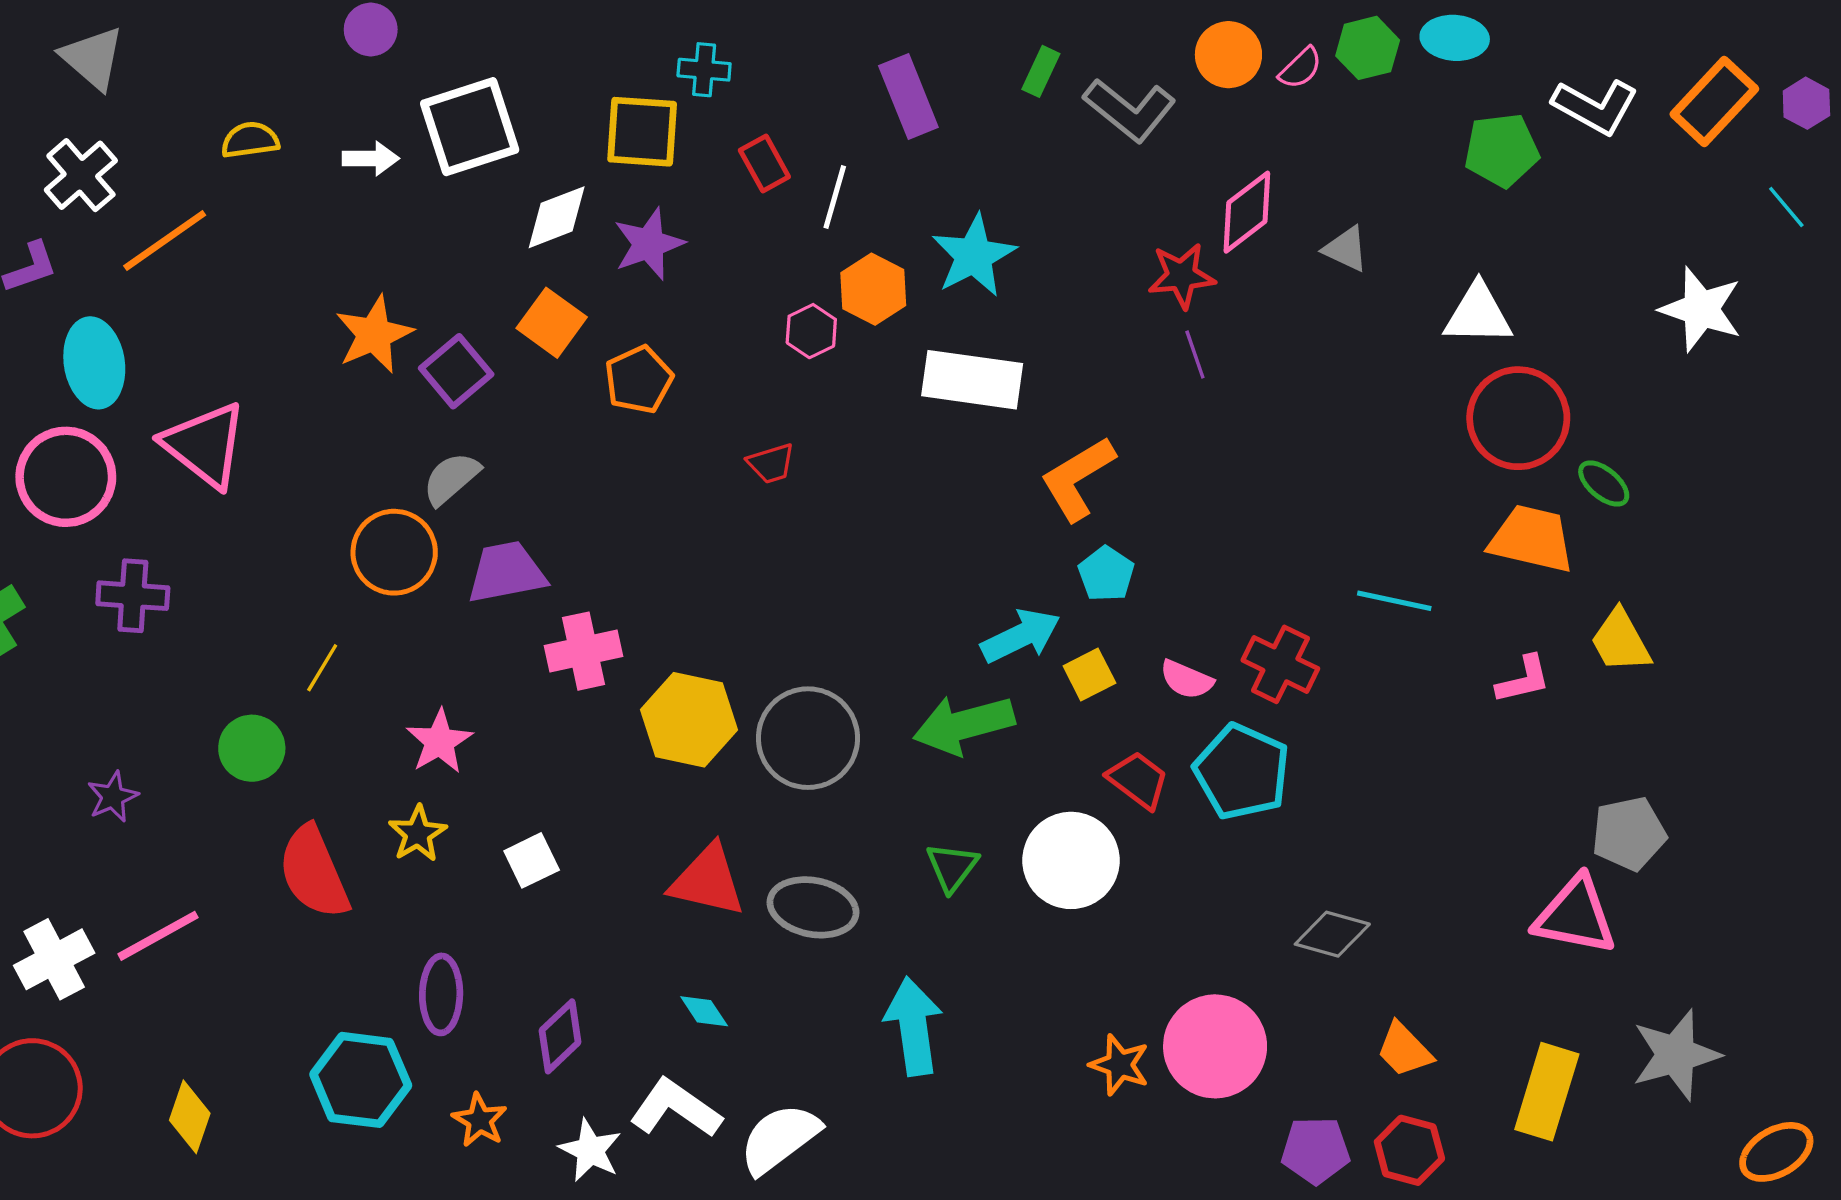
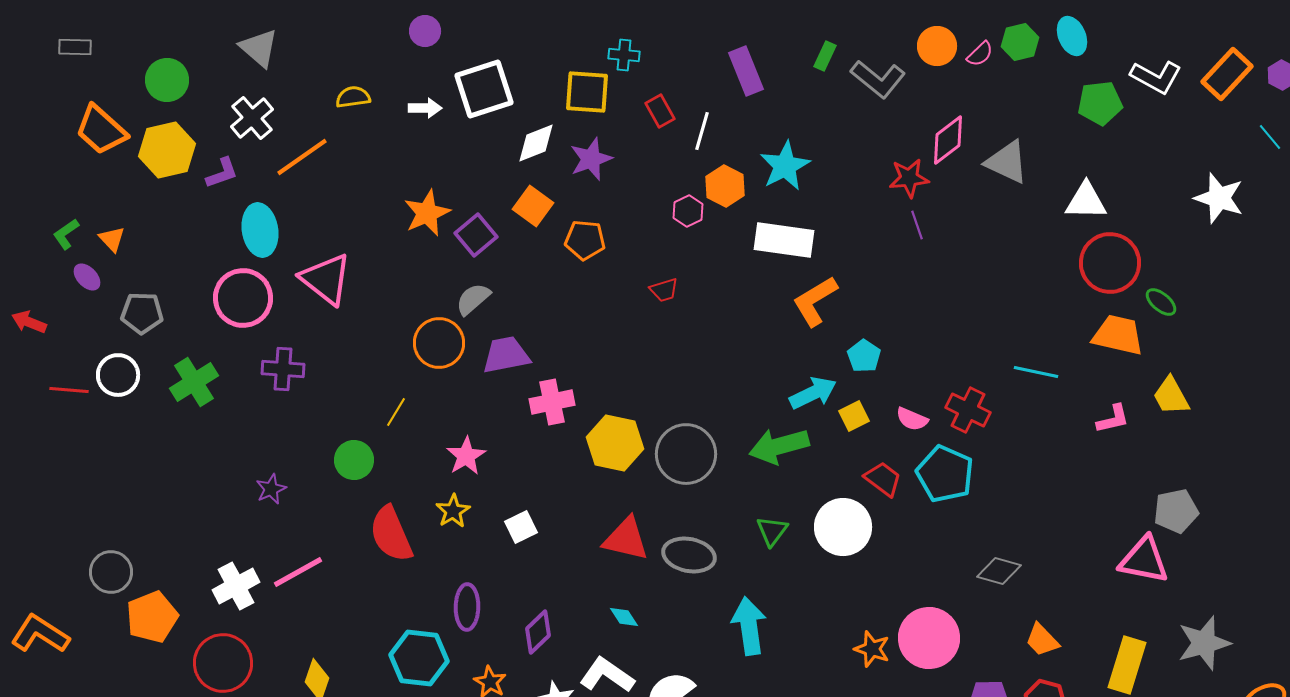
cyan ellipse: (1455, 38) -> (1072, 36), turned 63
gray triangle: (1346, 249) -> (1007, 162), size x1.6
orange pentagon: (639, 380) -> (585, 240), turned 30
orange L-shape: (1078, 478) -> (815, 301), moved

